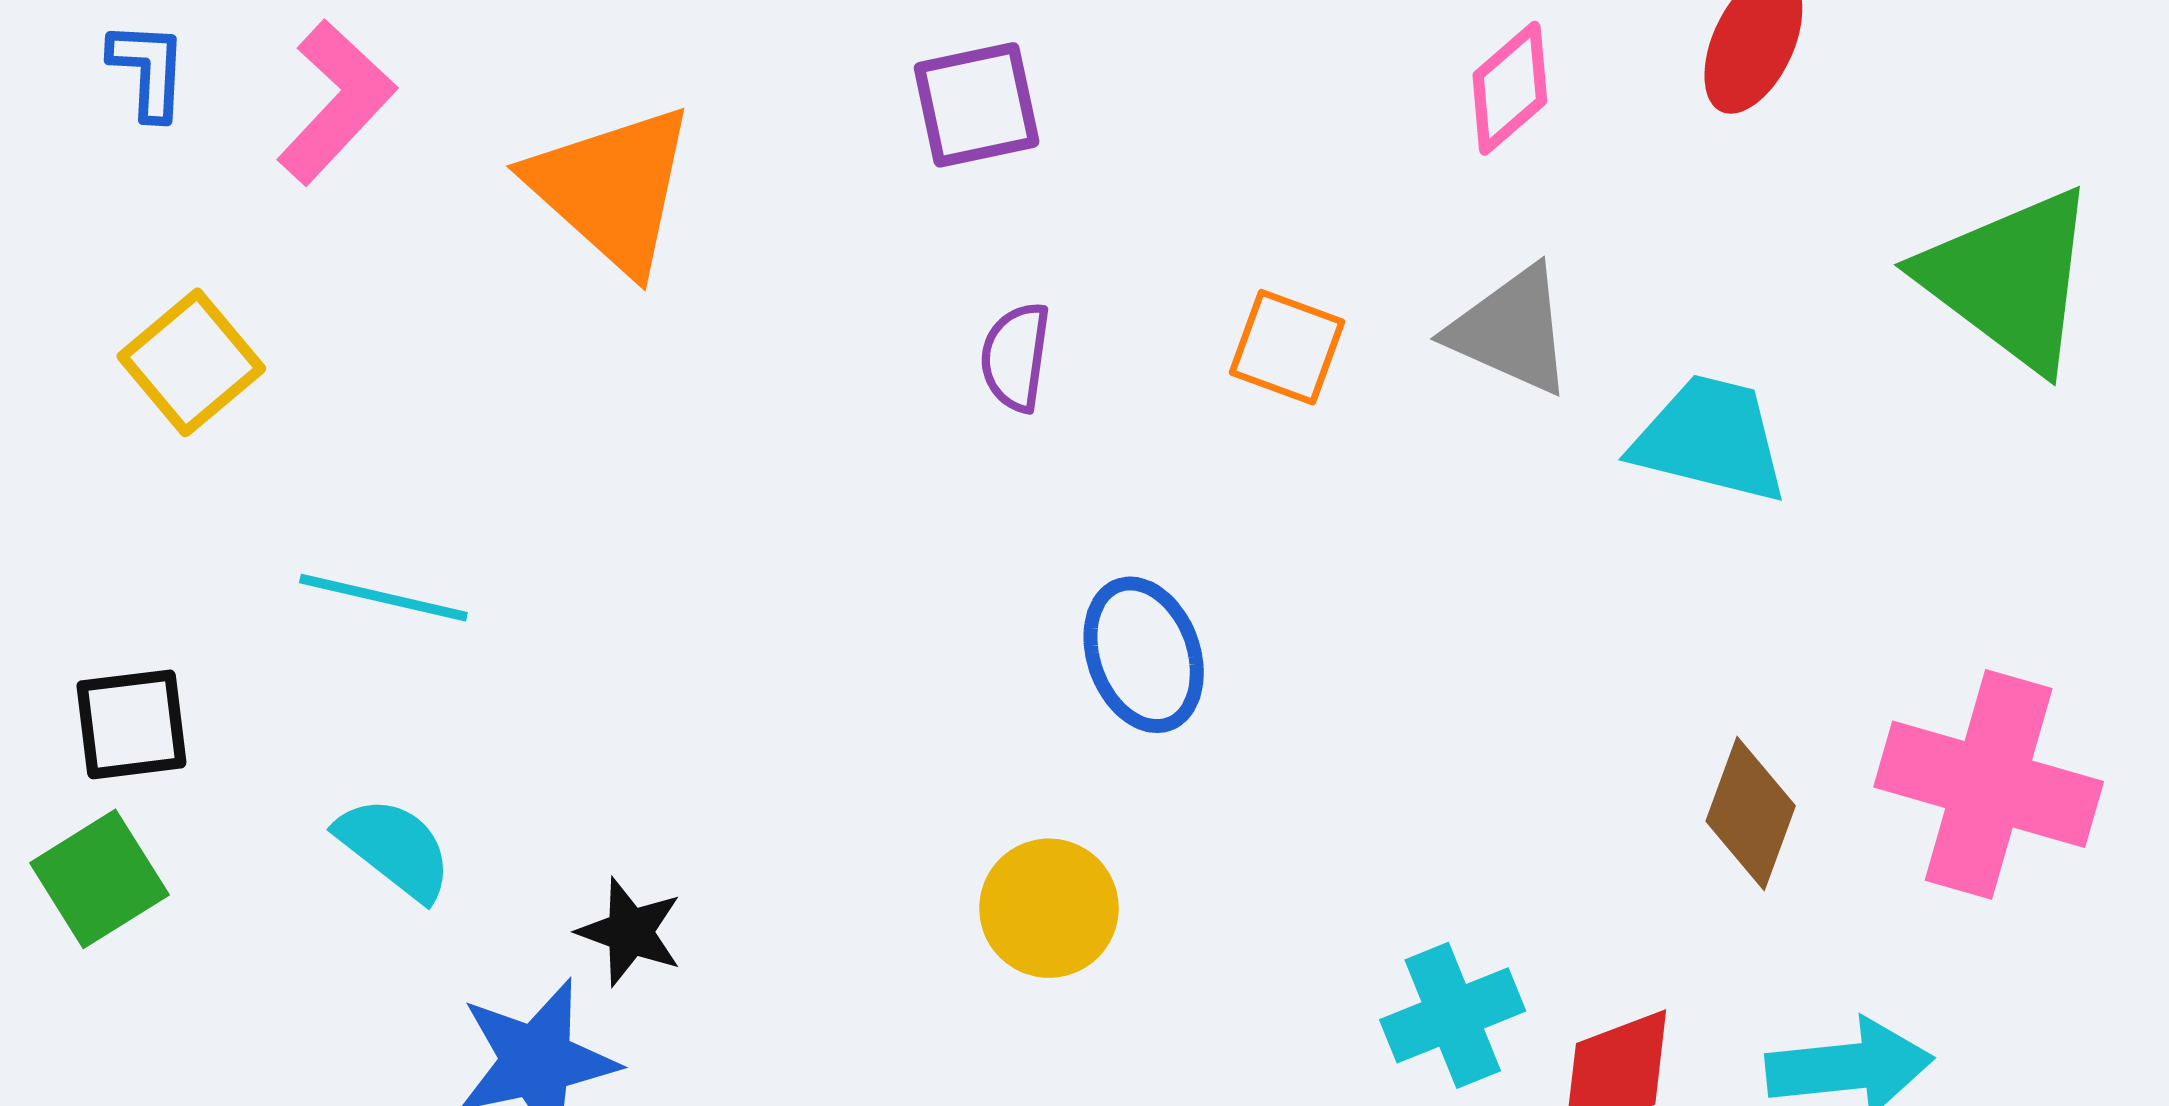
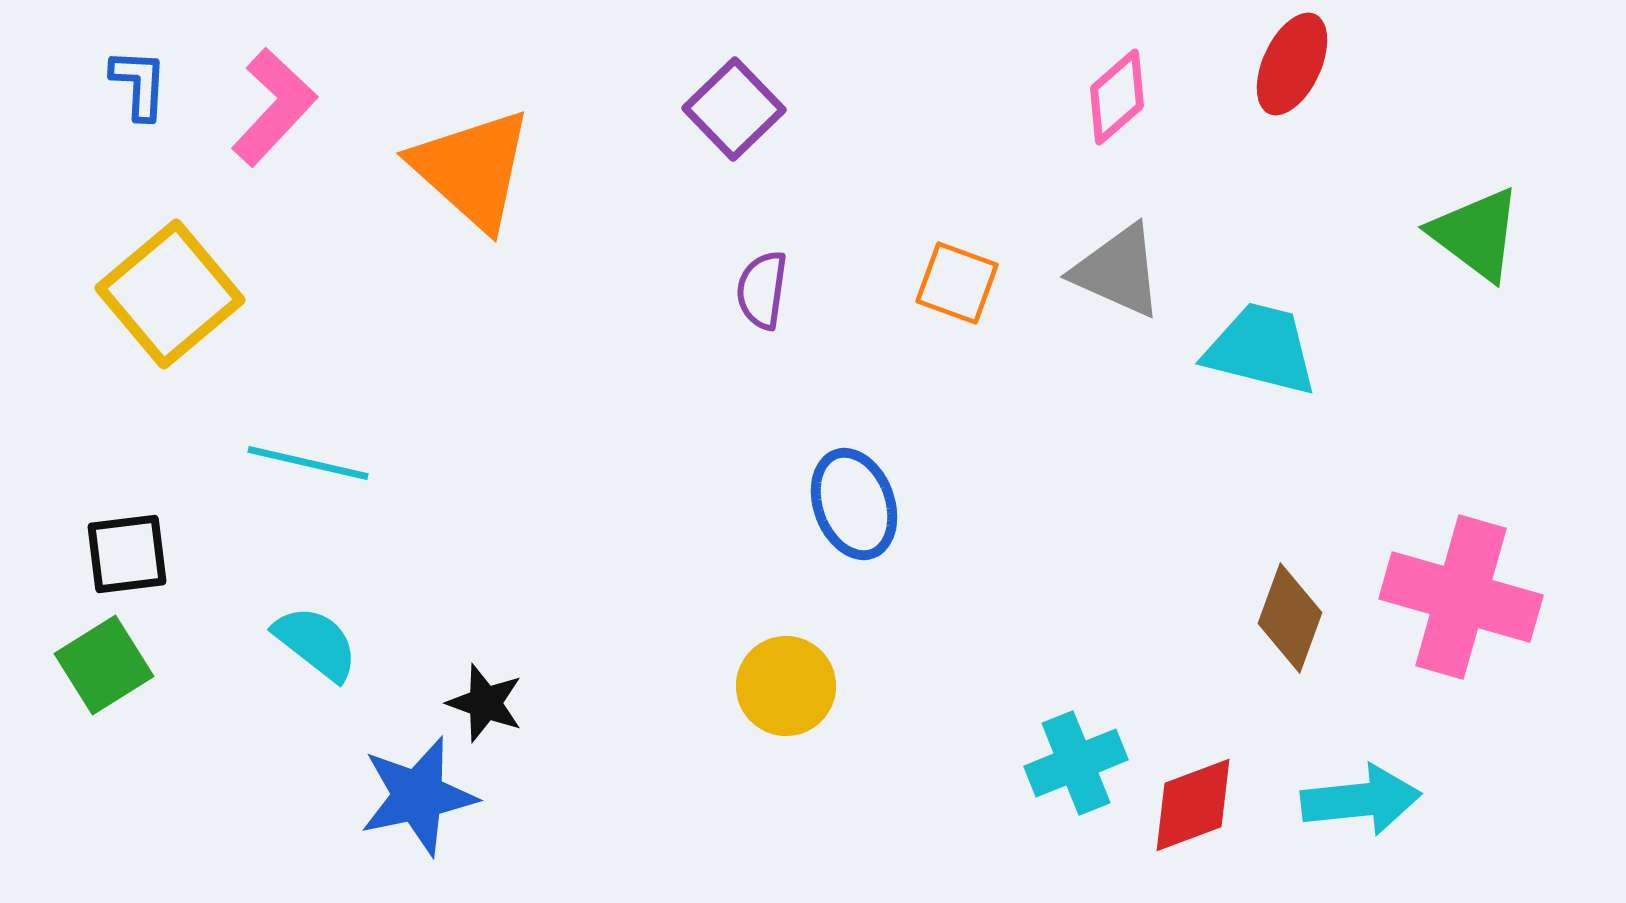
purple square: (977, 105) -> (734, 109), turned -32
green triangle: (2010, 279) -> (1476, 234), size x0.7
yellow square: (191, 362) -> (170, 294), size x1.4

